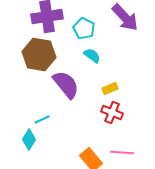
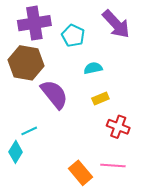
cyan semicircle: (92, 56) -> (93, 68), moved, turned -48
red cross: (112, 112) -> (118, 127), moved

